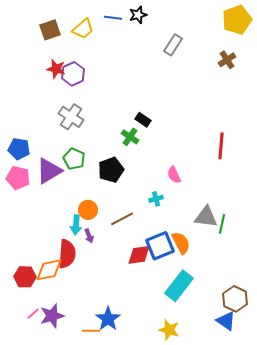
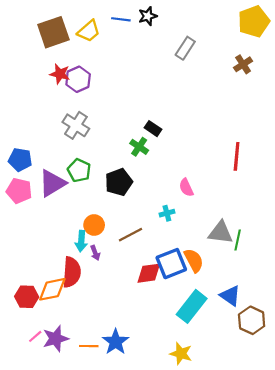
brown square: (50, 30) -> (53, 32), size x1.4
blue triangle: (226, 321) -> (230, 296), moved
orange line: (91, 331) -> (89, 346), moved

